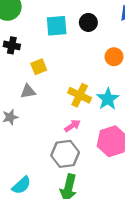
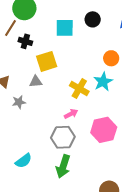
black circle: (88, 22) -> (93, 19), moved
yellow square: (39, 67) -> (47, 61), size x1.5
cyan star: (108, 99) -> (103, 82), moved

